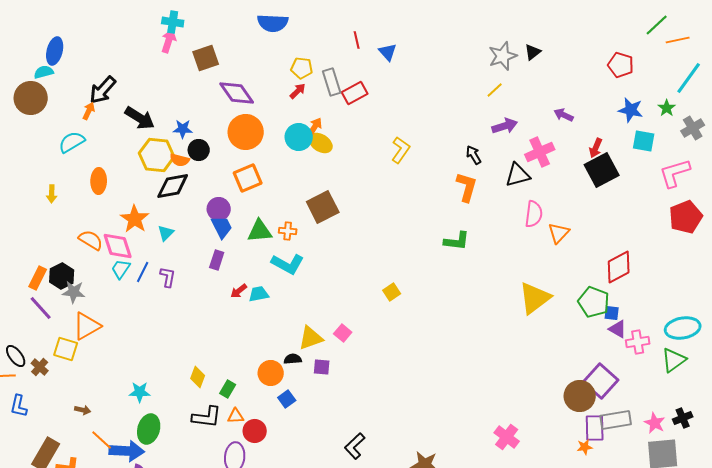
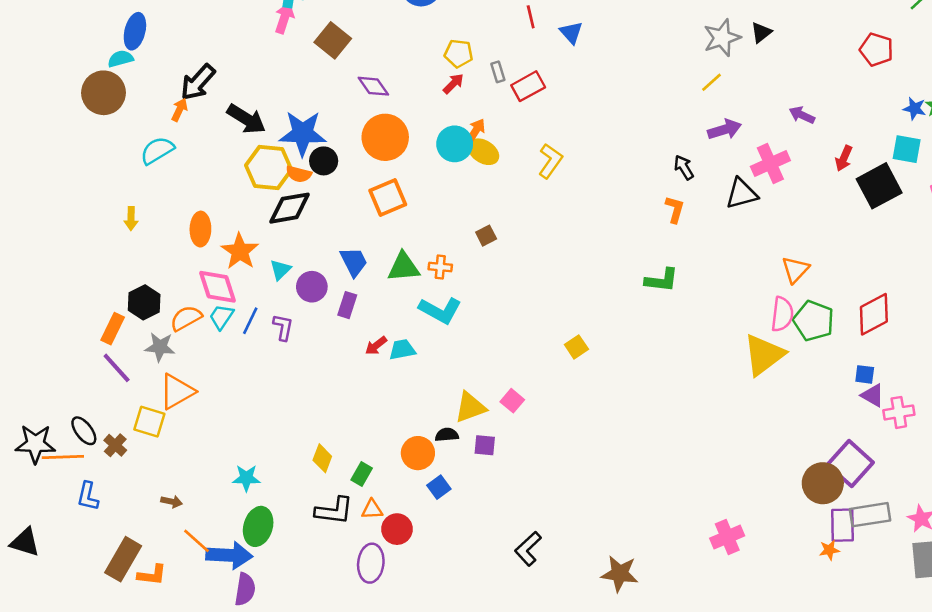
brown square: (206, 58) -> (333, 40), turned -32
gray rectangle: (332, 82) -> (498, 72), size x0.6
purple diamond: (237, 93) -> (373, 86), size x0.7
blue star: (631, 110) -> (915, 109), moved, size x0.7
blue star: (183, 129) -> (303, 133), size x1.8
yellow L-shape: (401, 150) -> (550, 161), moved
black square: (602, 170) -> (879, 186), moved
orange ellipse: (99, 181) -> (200, 229), moved
orange L-shape: (467, 187) -> (675, 209), size x0.7
brown square: (323, 207) -> (486, 236), size x0.5
purple circle: (219, 209) -> (312, 287), moved
pink semicircle: (534, 214) -> (782, 314), moved
orange semicircle: (91, 240) -> (186, 318), moved, turned -60
black hexagon: (62, 276) -> (144, 302), moved
green pentagon: (594, 302) -> (814, 321), moved
pink cross: (507, 437) -> (727, 537), turned 30

